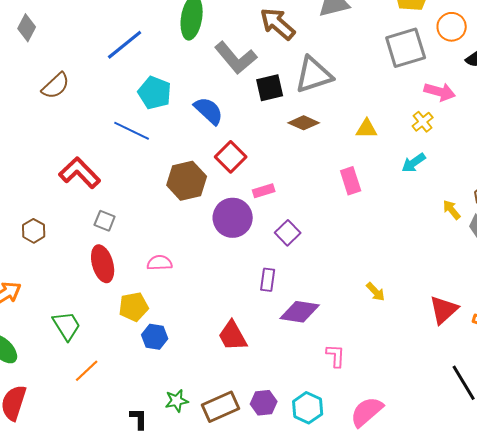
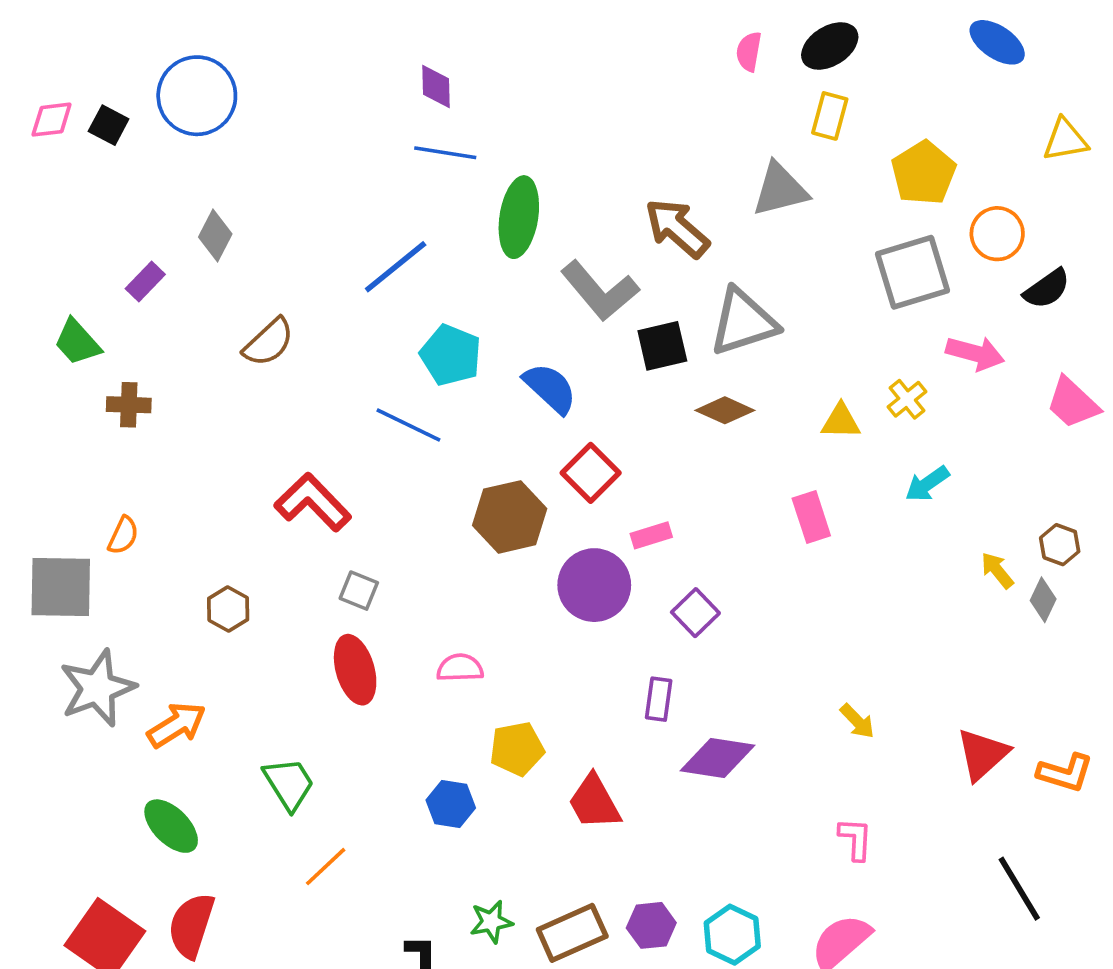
yellow cross: (423, 122) -> (907, 399), moved
yellow pentagon: (134, 307) -> (517, 749), moved
pink L-shape: (336, 356) -> (856, 839), moved

